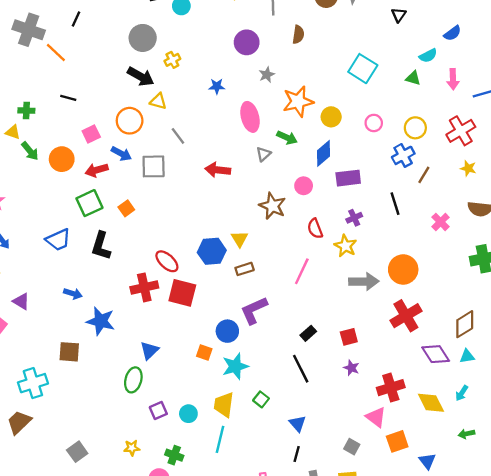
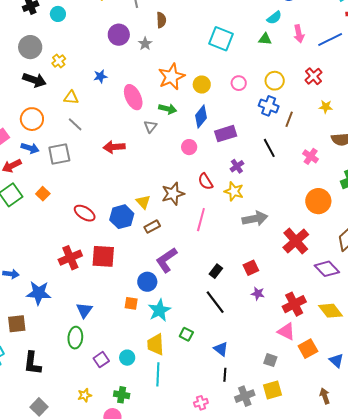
gray star: (267, 75) -> (145, 44), moved
yellow triangle: (158, 101) -> (71, 98), moved
red cross: (461, 131) -> (314, 76), size x0.7
blue cross: (403, 155) -> (269, 106), turned -30
brown star: (272, 206) -> (173, 194), moved, turned -30
black L-shape: (101, 246) -> (32, 363), moved
red ellipse: (167, 261) -> (85, 213), moved
orange circle: (403, 269) -> (318, 201), moved

